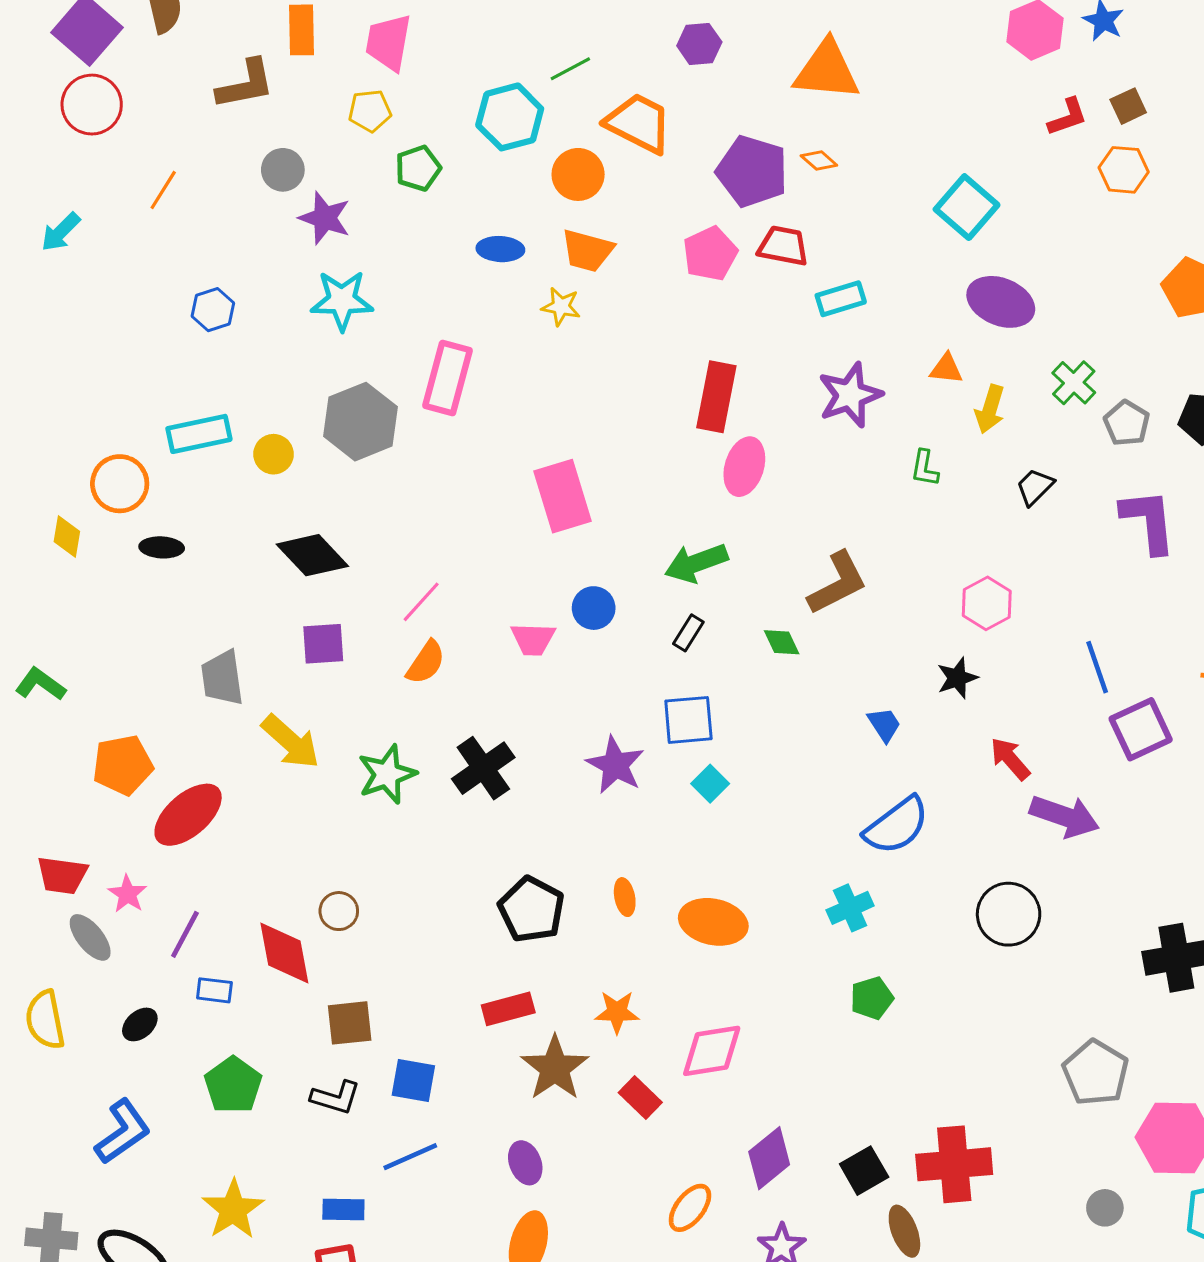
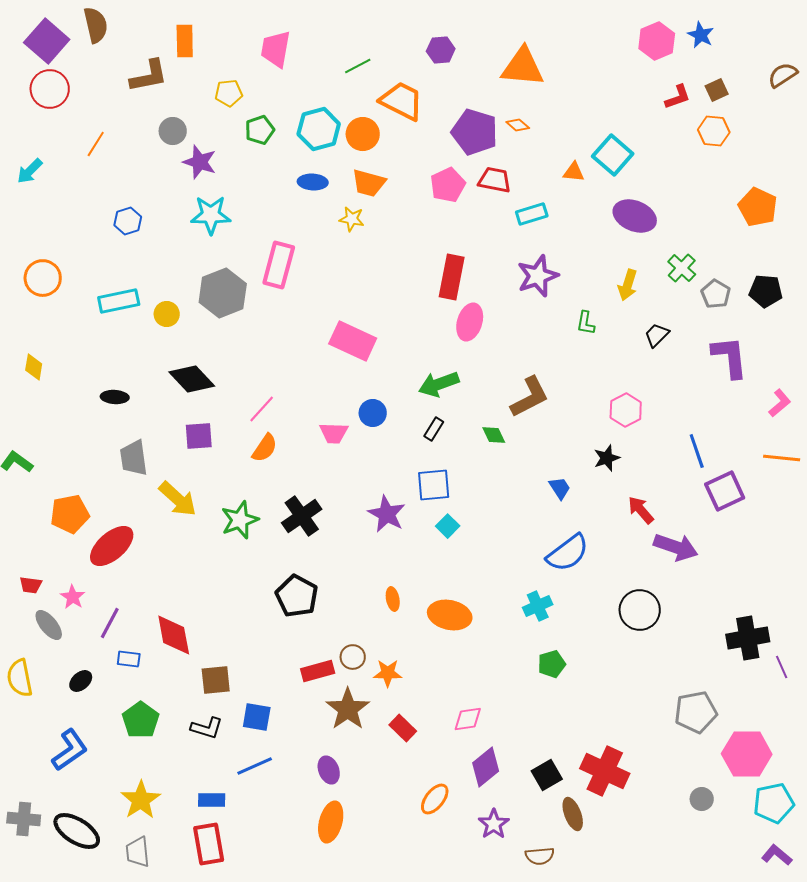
pink trapezoid: (388, 42) -> (276, 49), moved
cyan hexagon: (510, 117) -> (319, 129), moved
orange triangle: (946, 369) -> (574, 172), moved
orange circle: (120, 484) -> (43, 278), moved
pink rectangle: (563, 496) -> (353, 341), turned -48
black ellipse: (162, 547) -> (115, 397), moved
red trapezoid: (62, 875) -> (31, 585), size x0.7
black pentagon: (531, 909) -> (297, 596), moved
brown circle: (339, 911) -> (353, 657), moved
pink diamond: (712, 1051) -> (468, 719), moved, size x0.7
gray pentagon: (1096, 1073) -> (696, 712), turned 30
red cross: (954, 1164) -> (605, 771), turned 30

